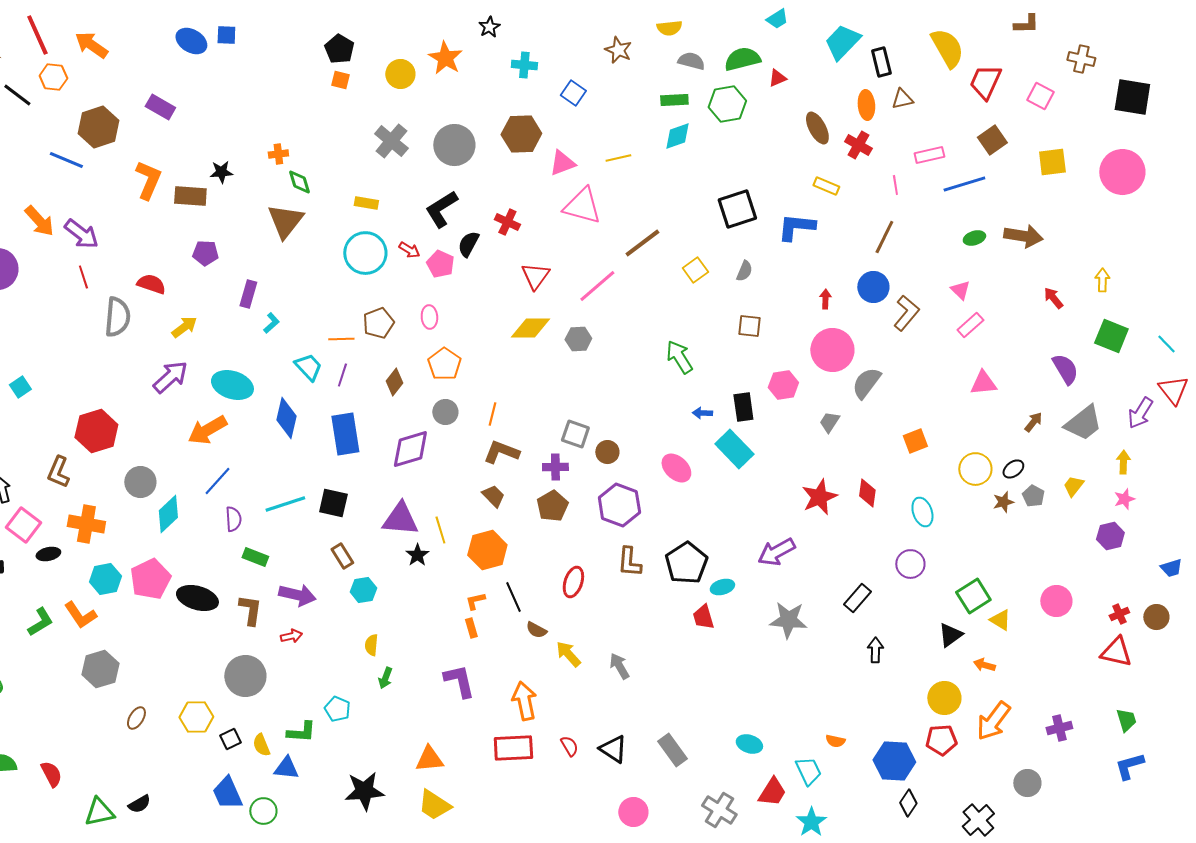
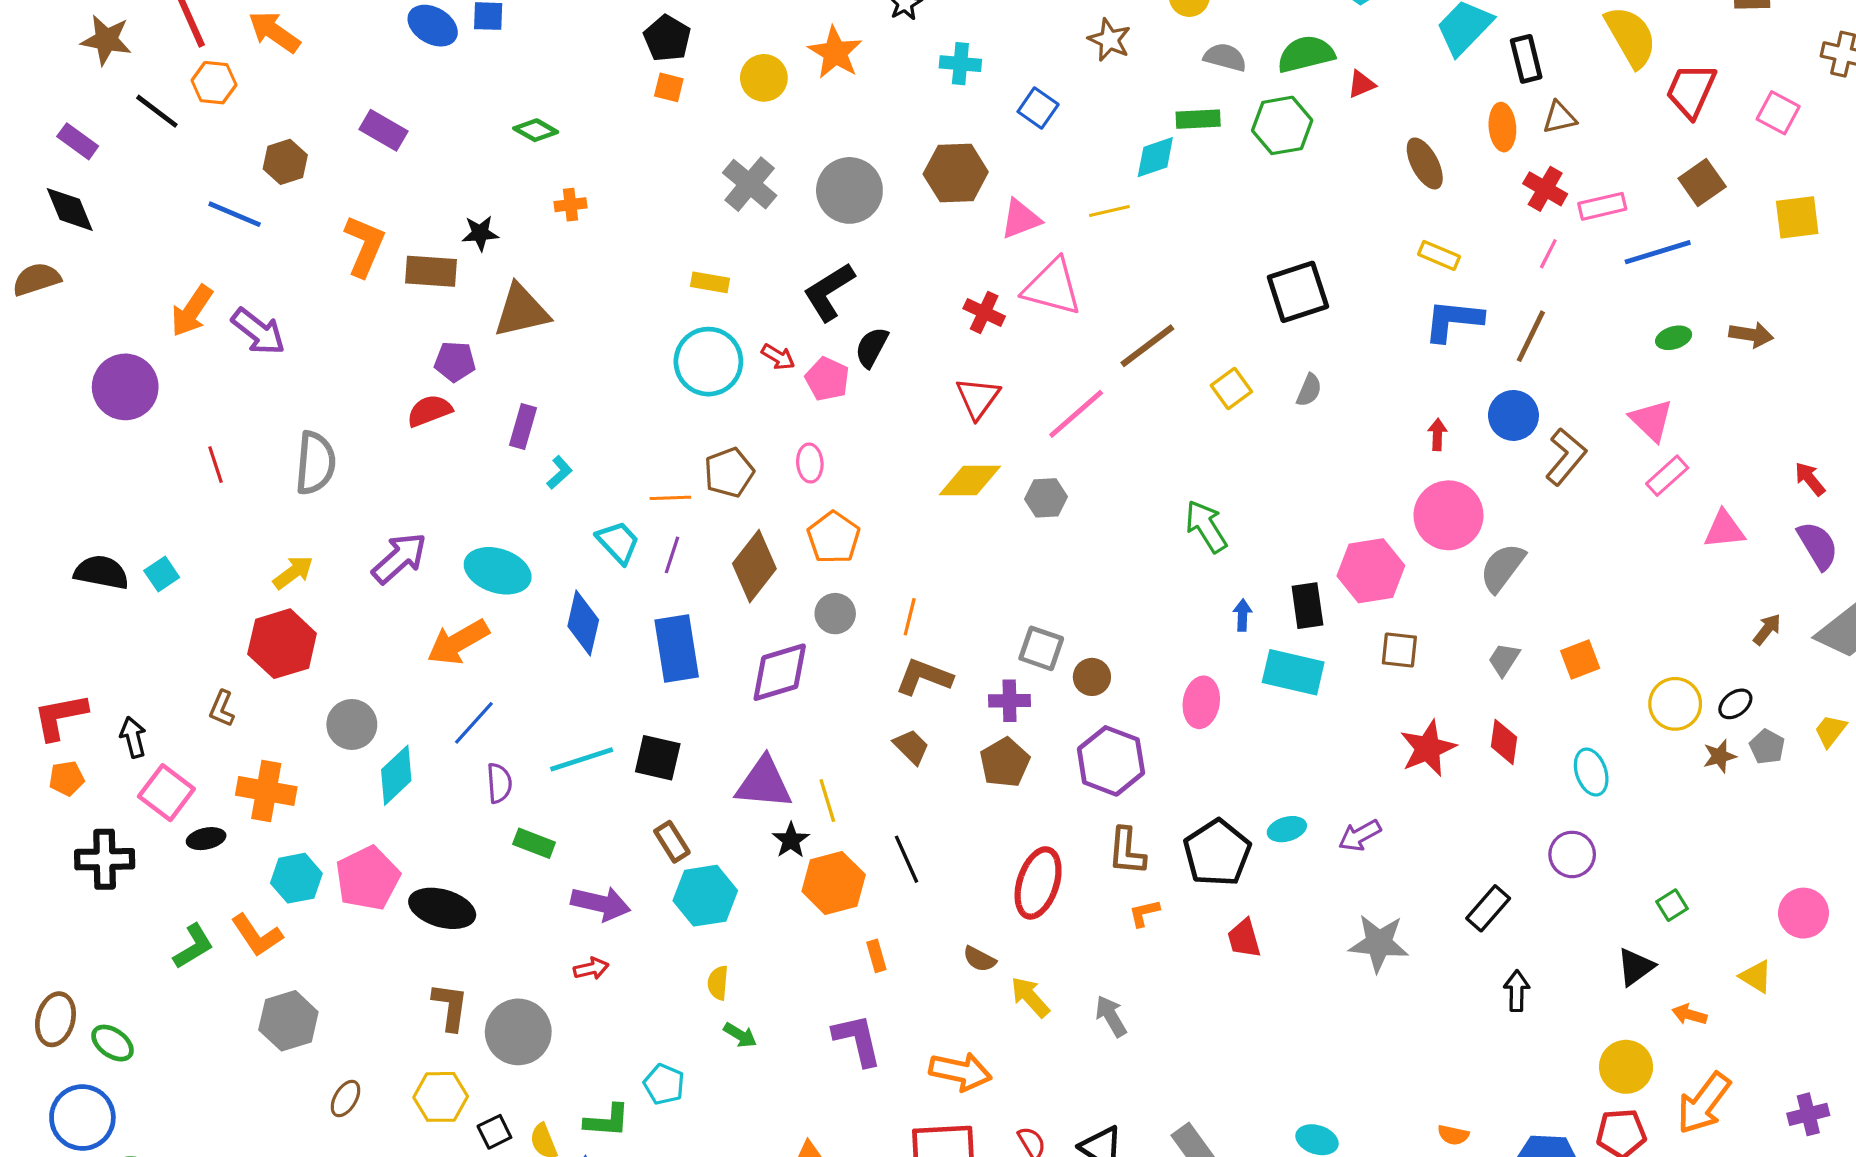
brown hexagon: (98, 127) -> (285, 162), size x0.7
cyan diamond: (677, 136) -> (1155, 157), moved
red cross: (858, 145) -> (1545, 189), moved
green diamond: (299, 182) -> (536, 130), moved, turned -44
pink line: (895, 185) -> (1548, 254), turned 36
orange arrow: (39, 221) -> (192, 311), turned 76
brown triangle: (285, 221) -> (521, 311), moved, turned 39
red cross: (507, 222) -> (984, 312), moved
blue L-shape: (796, 227) -> (1453, 320), moved
brown arrow: (1023, 236) -> (1751, 335), size x0.7
red line: (83, 277) -> (216, 465), moved
red semicircle: (151, 284) -> (429, 411), moved, turned -40
pink triangle: (960, 290) -> (1651, 420), size x1.4
red arrow: (1053, 298) -> (1810, 479), moved
brown square: (749, 326) -> (1399, 650), moved
yellow arrow: (184, 327) -> (293, 572), moved
brown diamond: (394, 382) -> (754, 566), size x1.6
pink triangle: (983, 383) -> (1724, 530), moved
pink hexagon: (783, 385) -> (1371, 571), size x1.4
blue arrow: (702, 413) -> (1242, 615), turned 90
gray trapezoid: (829, 422) -> (1504, 660), moved
cyan rectangle: (734, 449) -> (1293, 672), turned -33
pink ellipse: (676, 468) -> (1201, 702), turned 56
brown L-shape: (58, 472) -> (222, 709), size x0.7
orange hexagon: (487, 550) -> (834, 883), moved
purple arrow: (776, 552) -> (1360, 835), size x0.7
red ellipse: (573, 582) -> (1038, 883), size x1.4
cyan ellipse: (722, 587) -> (1287, 829), moved
cyan hexagon: (363, 590) -> (705, 896), size x1.5
green square: (973, 596) -> (1672, 905), size x0.6
black line: (513, 597) -> (907, 859), moved
orange L-shape: (475, 601) -> (1144, 913), moved
brown L-shape: (250, 610) -> (450, 1007), moved
yellow triangle: (1000, 620) -> (1756, 976), moved
green arrow: (385, 678) -> (740, 1035), turned -80
orange arrow: (524, 701) -> (960, 1072), turned 114

